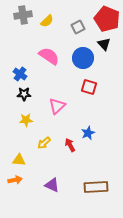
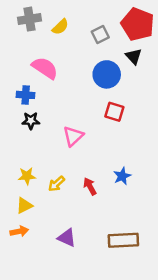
pink semicircle: (49, 56) -> (45, 68), moved
blue cross: (20, 74) -> (26, 95), turned -32
yellow star: (26, 120) -> (27, 176), moved
blue star: (88, 133) -> (122, 176), moved
yellow triangle: (19, 160) -> (24, 206), turned -32

